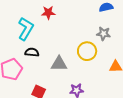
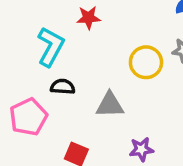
yellow circle: (87, 51) -> (146, 62), moved

